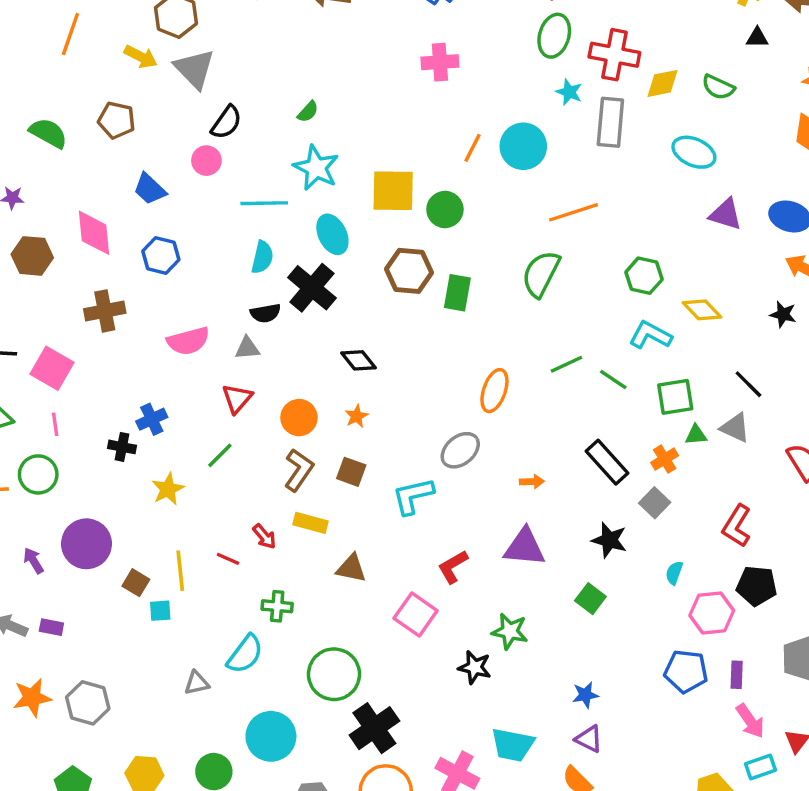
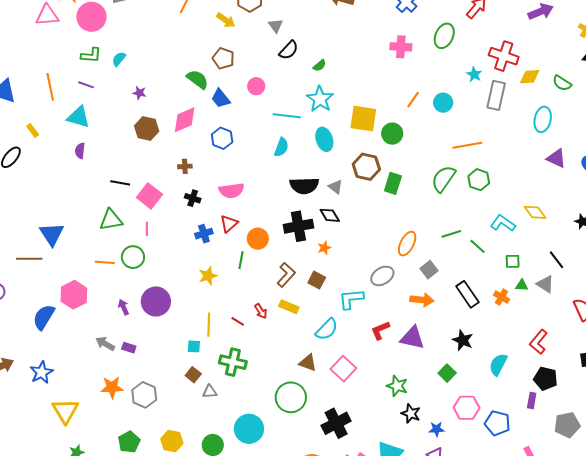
green ellipse: (554, 36) -> (444, 36), moved
gray triangle: (194, 69) -> (276, 26), moved, size x0.6
brown pentagon: (117, 120) -> (223, 58), moved
black semicircle: (226, 122) -> (289, 50), moved
green semicircle: (48, 133) -> (198, 79), moved
cyan circle: (523, 146) -> (443, 103), size x0.7
cyan ellipse: (694, 152) -> (543, 119), turned 70
pink diamond: (94, 233) -> (185, 120), turned 64
green hexagon: (644, 276) -> (479, 180), moved
black cross: (312, 288) -> (298, 226), moved, turned 32
brown cross: (105, 311) -> (185, 166), size x0.6
black semicircle: (265, 313) -> (304, 186), moved, size x1.6
gray triangle: (247, 348) -> (336, 187), moved, turned 35
green square: (675, 397) -> (513, 261), size x0.7
red triangle: (237, 398) -> (229, 224), moved
orange circle: (299, 418) -> (258, 239), moved
black cross: (122, 447) -> (193, 198), moved
green line: (220, 455) -> (241, 260), turned -42
orange cross: (665, 459) -> (501, 297), turned -35
orange arrow: (532, 482) -> (422, 300), size x1.6
gray square: (655, 503) -> (429, 270), moved
red L-shape: (453, 567) -> (380, 330), moved
brown triangle: (351, 568) -> (308, 363), moved
cyan semicircle: (674, 573) -> (498, 364), size x1.6
brown square: (136, 583) -> (193, 375), moved
green cross: (277, 606) -> (233, 362), moved, size x1.5
pink hexagon: (712, 613) -> (467, 408), moved
cyan semicircle: (245, 654) -> (327, 329), moved
black star: (475, 667) -> (411, 414), moved
purple rectangle: (737, 675) -> (532, 401), moved
black cross: (374, 728) -> (336, 423), moved

